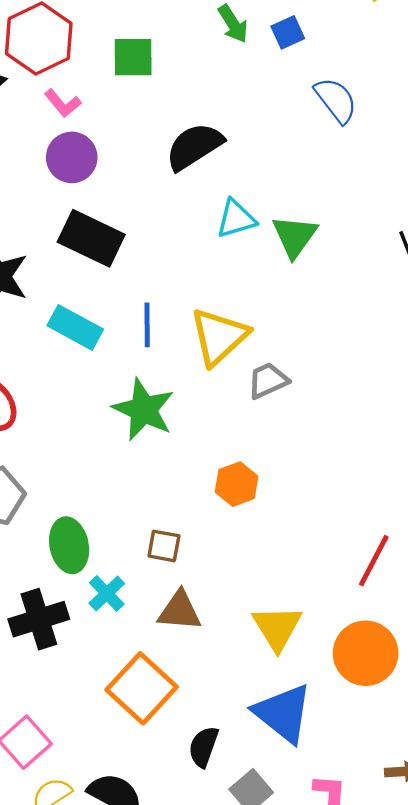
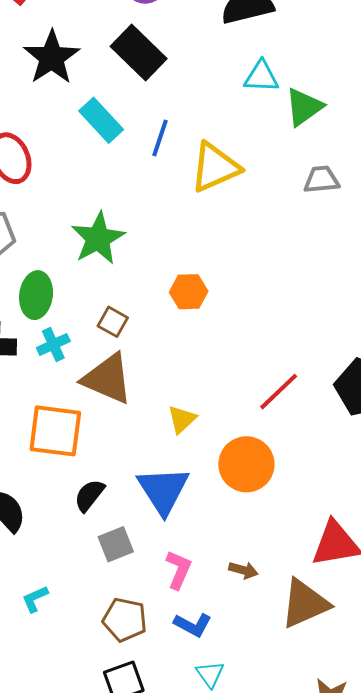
gray trapezoid: (268, 381) -> (321, 180), moved
green star: (144, 410) -> (98, 238), moved
brown triangle: (180, 611) -> (107, 379), size x1.4
yellow triangle: (277, 628) -> (182, 419), size x0.7
orange square: (142, 688) -> (55, 431), turned 36

